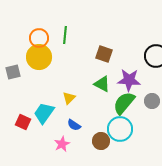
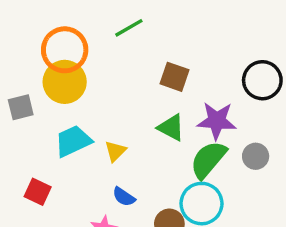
green line: (65, 35) -> (129, 28), moved, turned 54
orange circle: (39, 38) -> (65, 50), size x1.4
cyan trapezoid: (44, 113) -> (73, 141), moved, turned 30

